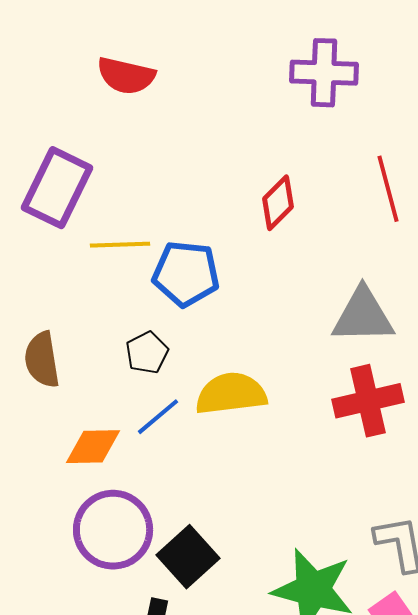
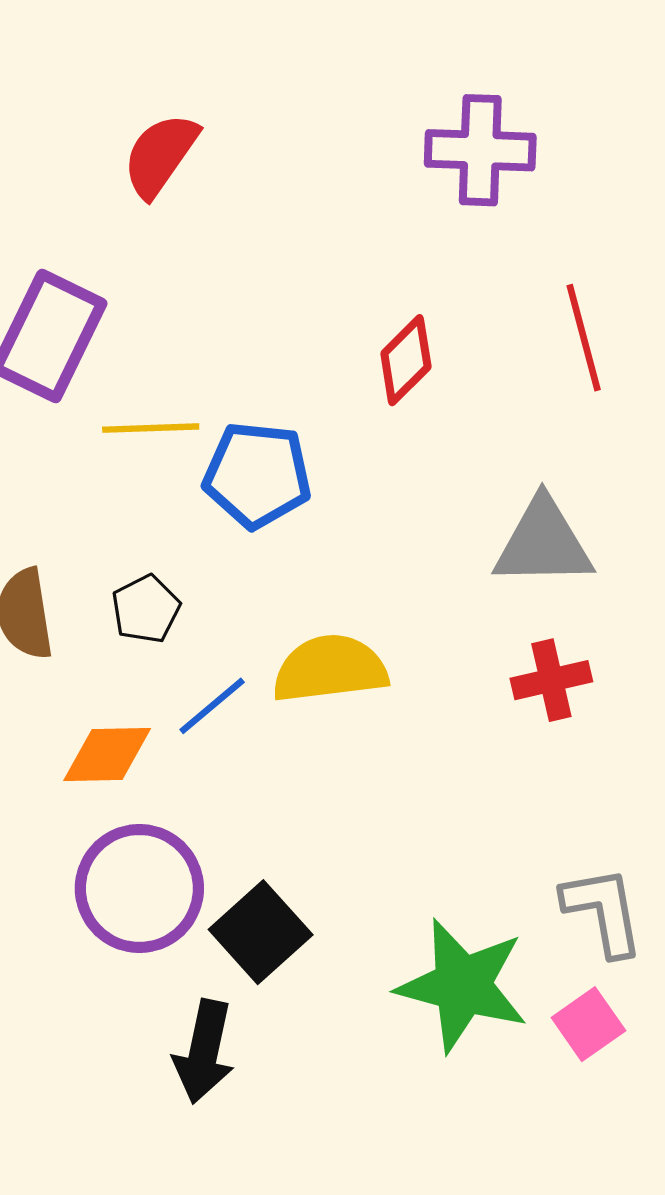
red semicircle: (126, 76) -> (160, 155), turned 112
black pentagon: (147, 353) -> (146, 609), moved
red cross: (368, 401) -> (551, 680), size x0.7

